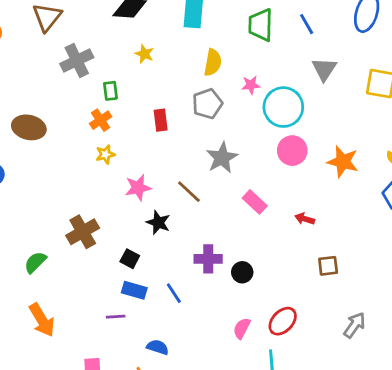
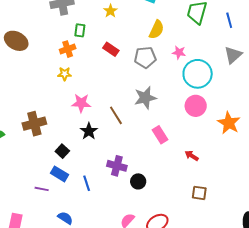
red rectangle: (161, 120) -> (111, 49), moved, turned -63

